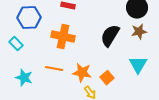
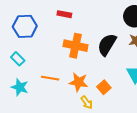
orange cross: (63, 37) -> (76, 46), moved
cyan rectangle: (16, 44) -> (18, 59), moved

